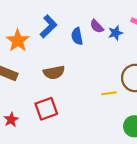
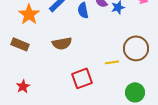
red square: (46, 109) -> (82, 78), moved

